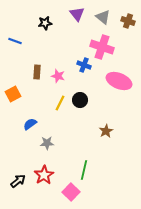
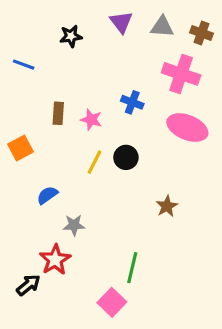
gray triangle: (103, 17) -> (162, 27), turned -35
pink cross: (102, 47) -> (181, 74), moved
red star: (44, 175) -> (55, 260), moved

